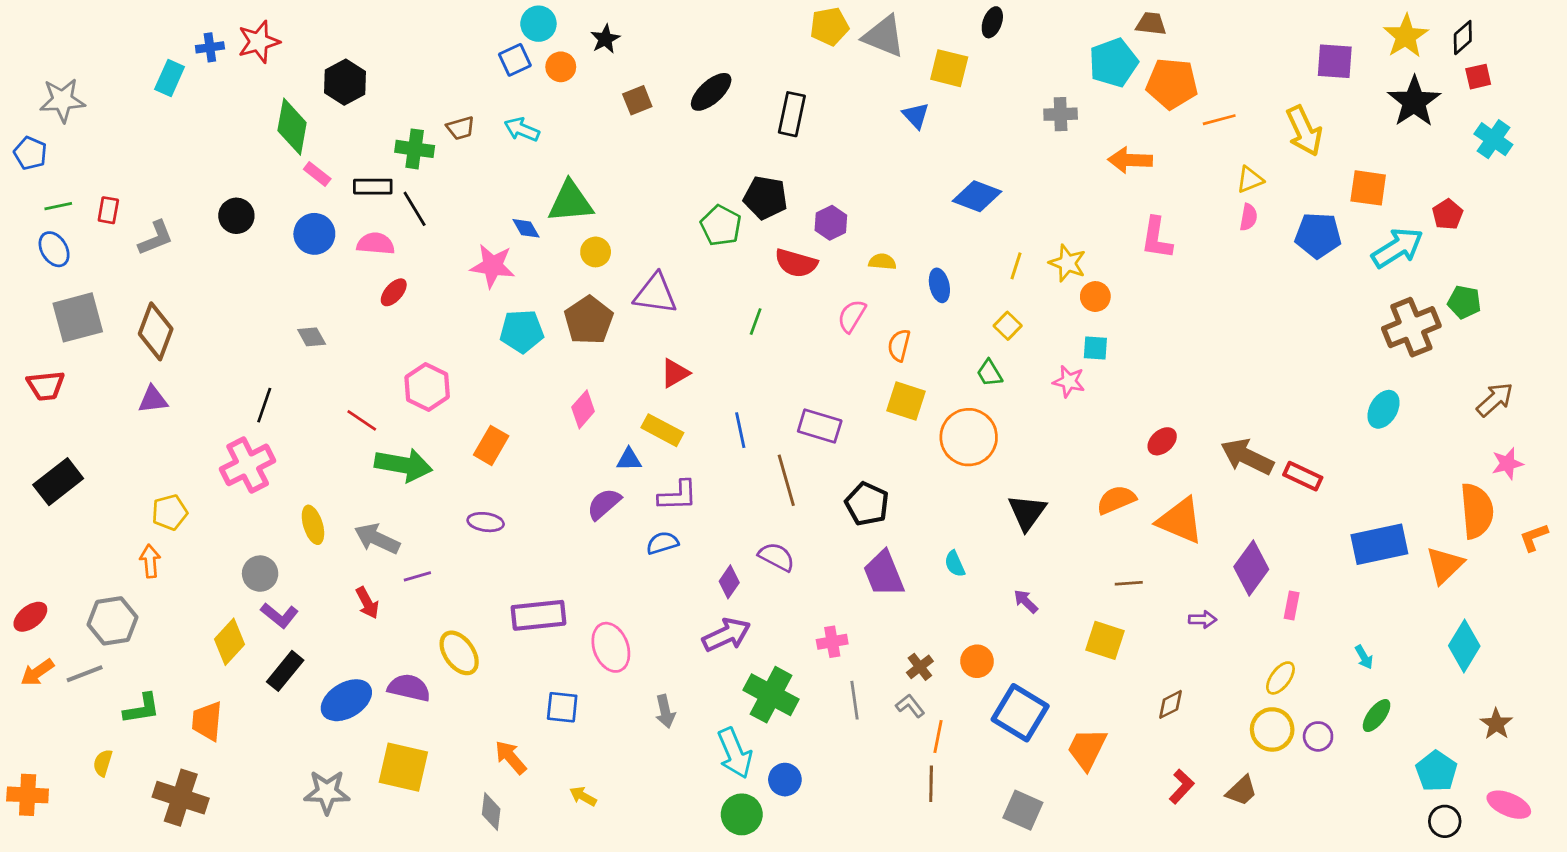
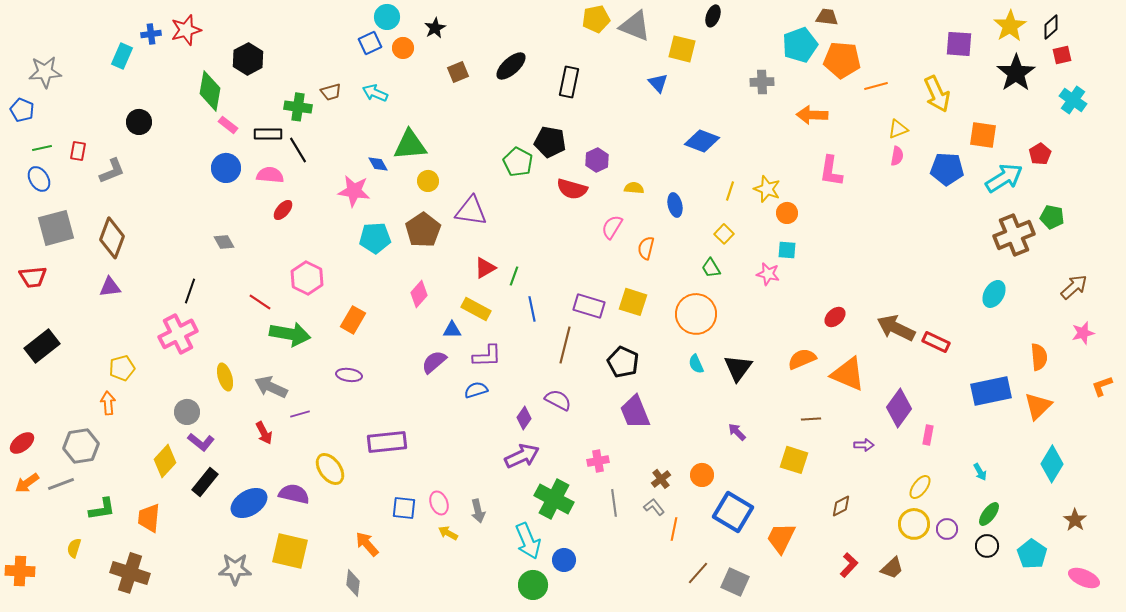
black circle: (236, 216) -> (139, 122), moved
green line: (756, 322) -> (514, 276), moved
yellow square: (906, 401) -> (633, 302), moved
brown line: (786, 480) -> (565, 345), turned 30
orange semicircle: (1477, 511) -> (1039, 357), moved, size x0.7
cyan semicircle: (955, 564) -> (696, 364), moved
pink ellipse: (611, 647) -> (439, 503), moved, size x0.7
brown line: (931, 784) -> (698, 573), moved, turned 40
yellow arrow: (583, 796) -> (448, 533), moved
black circle: (1445, 821) -> (987, 546), moved

